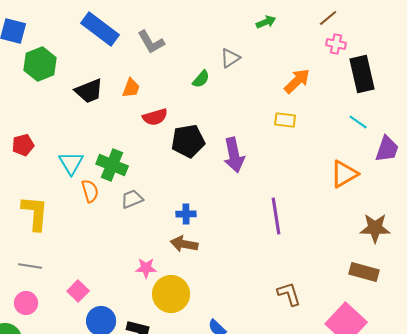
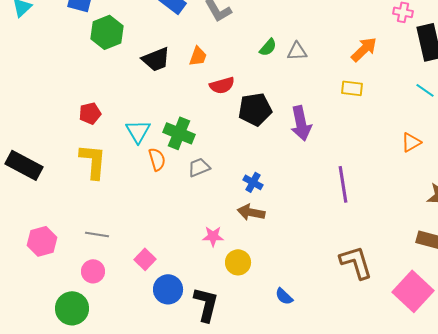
gray triangle: (230, 58) -> (297, 51), moved, turned 30
orange triangle: (344, 174) -> (411, 142), size x0.7
yellow L-shape: (35, 213) -> (93, 161), moved
blue cross: (186, 214) -> (253, 182), turned 30
yellow circle: (171, 294) -> (238, 262), size x0.7
brown L-shape: (289, 294) -> (356, 262), size x1.4

